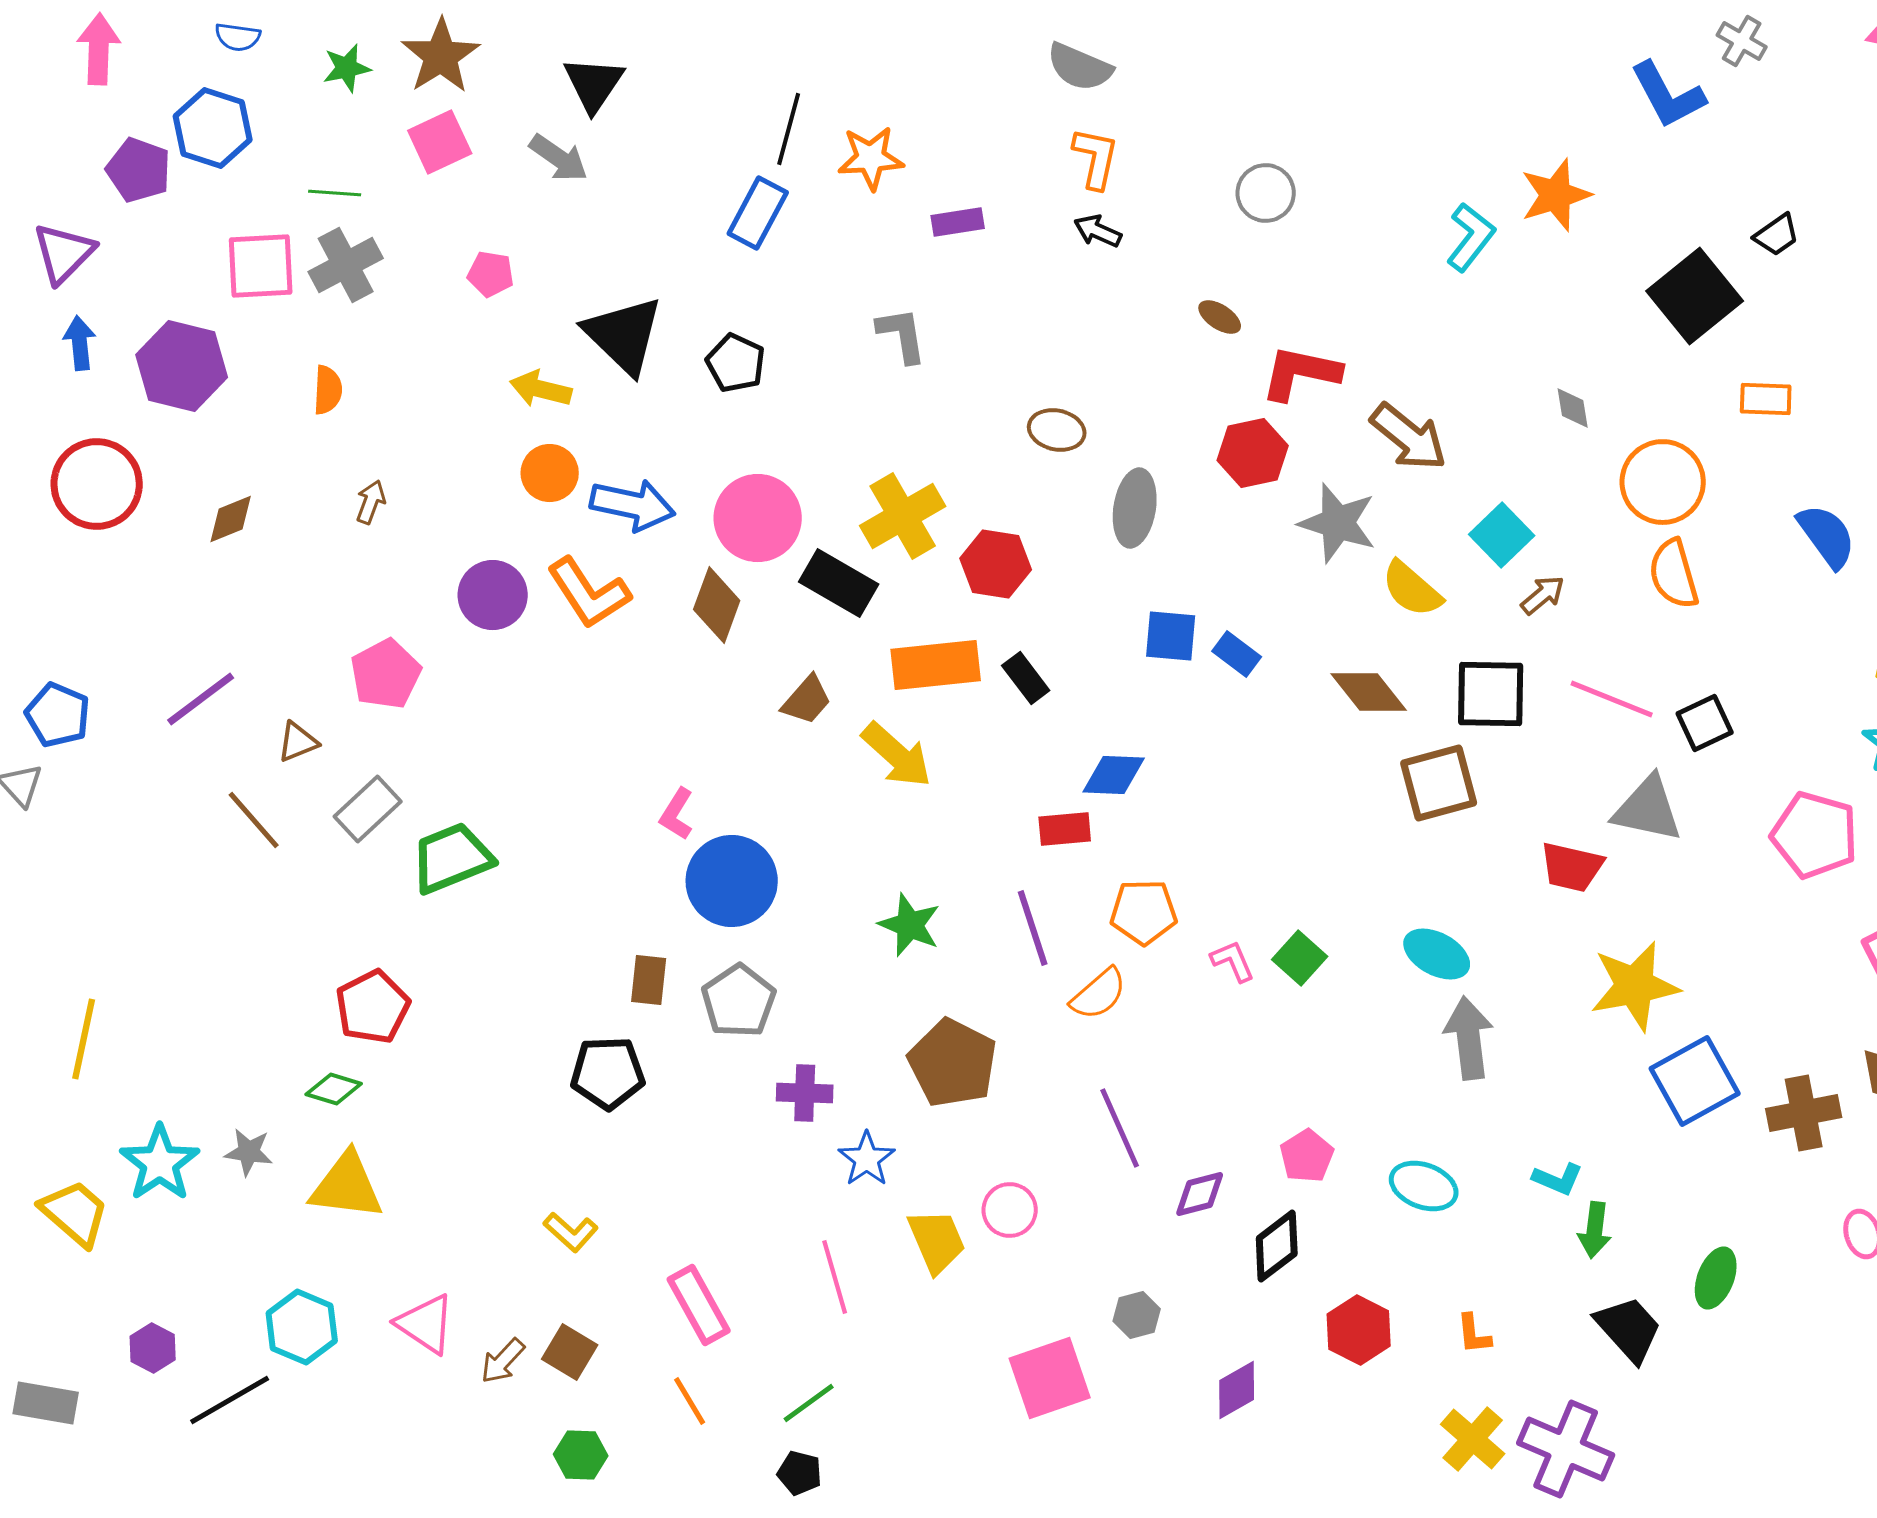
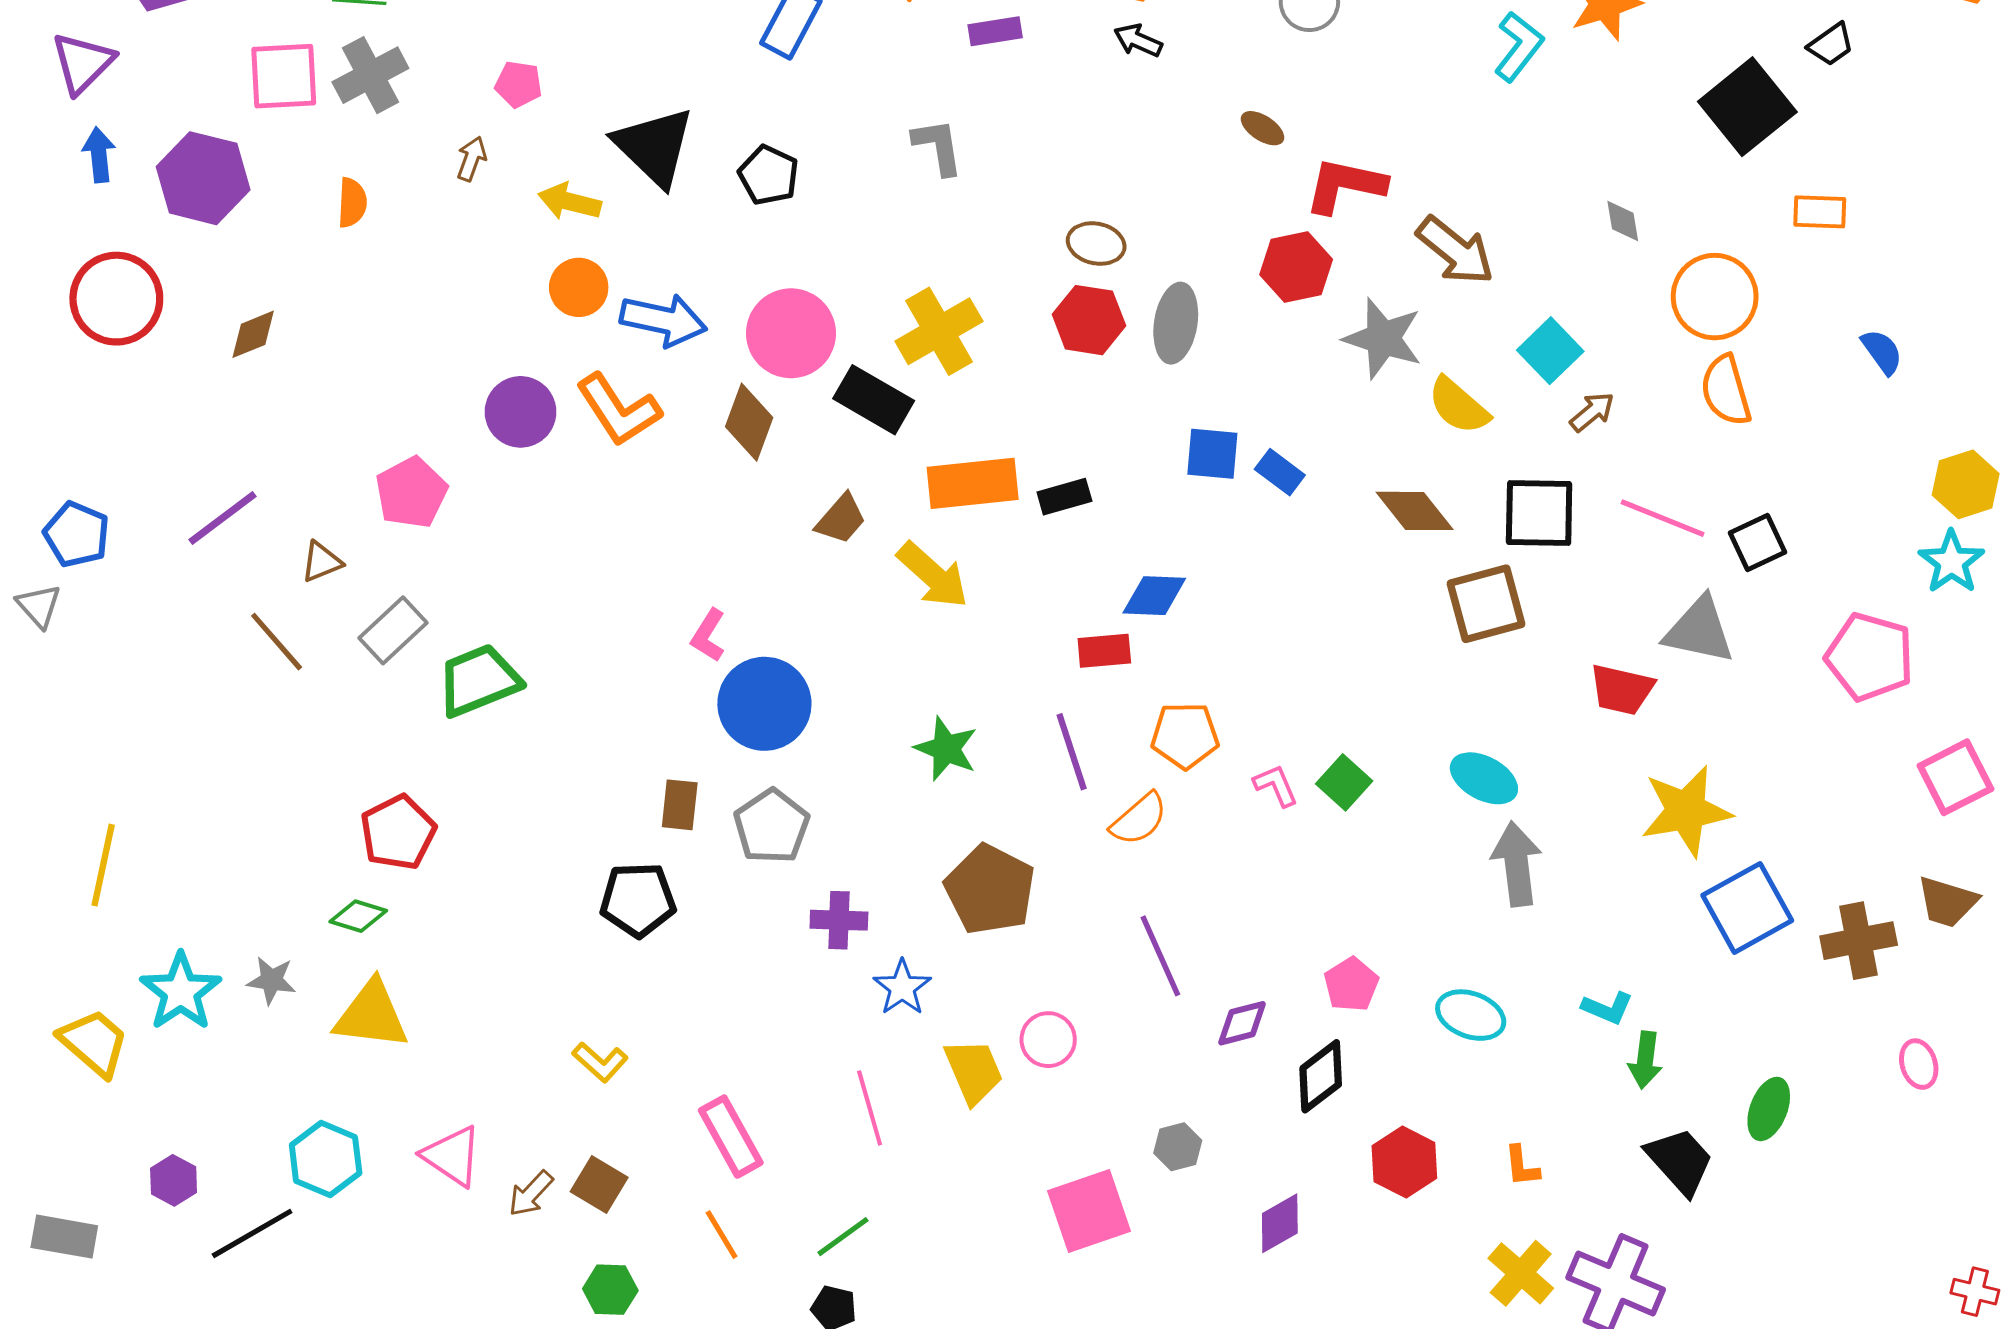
brown arrow: (371, 502) -> (472, 159), moved
blue semicircle: (1827, 536) -> (1882, 352), size x0.7
red hexagon: (996, 564) -> (1089, 320), moved
black rectangle: (1026, 678) -> (1064, 497), turned -69

